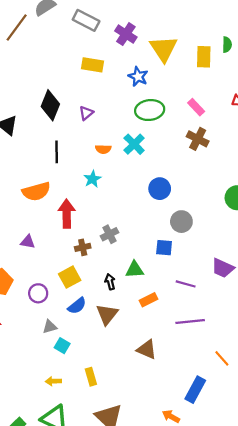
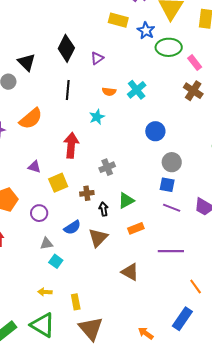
yellow rectangle: (92, 65) -> (118, 20), moved
green ellipse: (150, 110) -> (169, 47), moved
orange semicircle: (36, 191) -> (31, 119), moved, turned -30
brown cross: (83, 247) -> (87, 193), moved
blue square: (164, 248) -> (167, 185), moved
green triangle: (134, 270) -> (126, 201), turned -30
yellow square: (70, 277) -> (58, 183), moved
purple line: (186, 284) -> (172, 208), moved
yellow rectangle: (91, 377) -> (76, 302), moved
blue rectangle: (195, 390) -> (182, 319), moved

